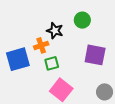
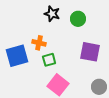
black star: (55, 31) -> (52, 14), moved
orange cross: (41, 45) -> (39, 43), turned 32

